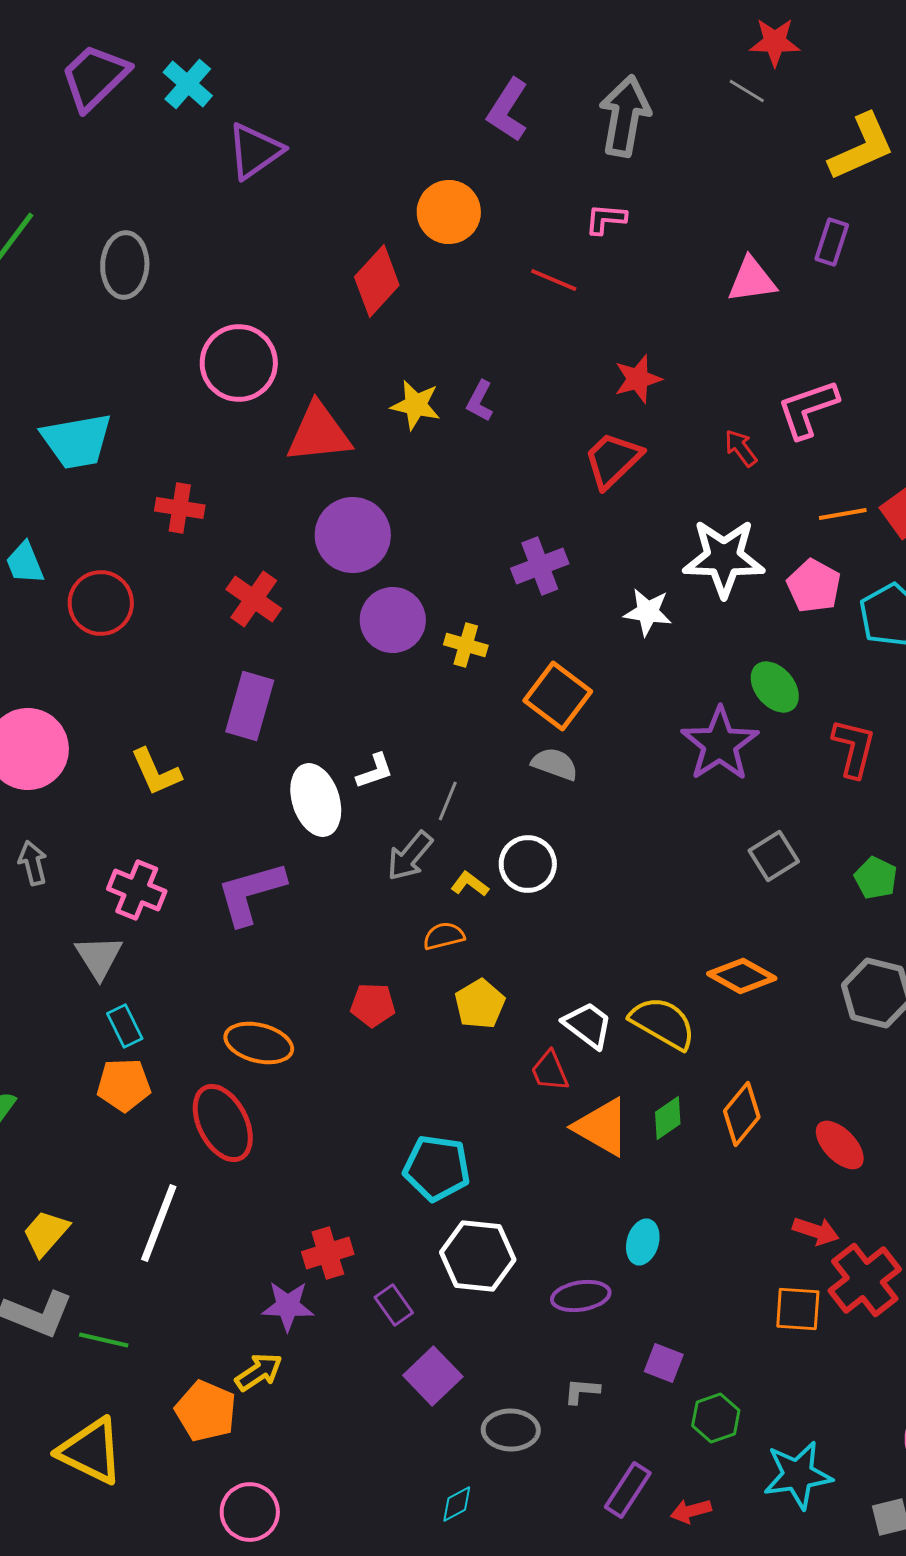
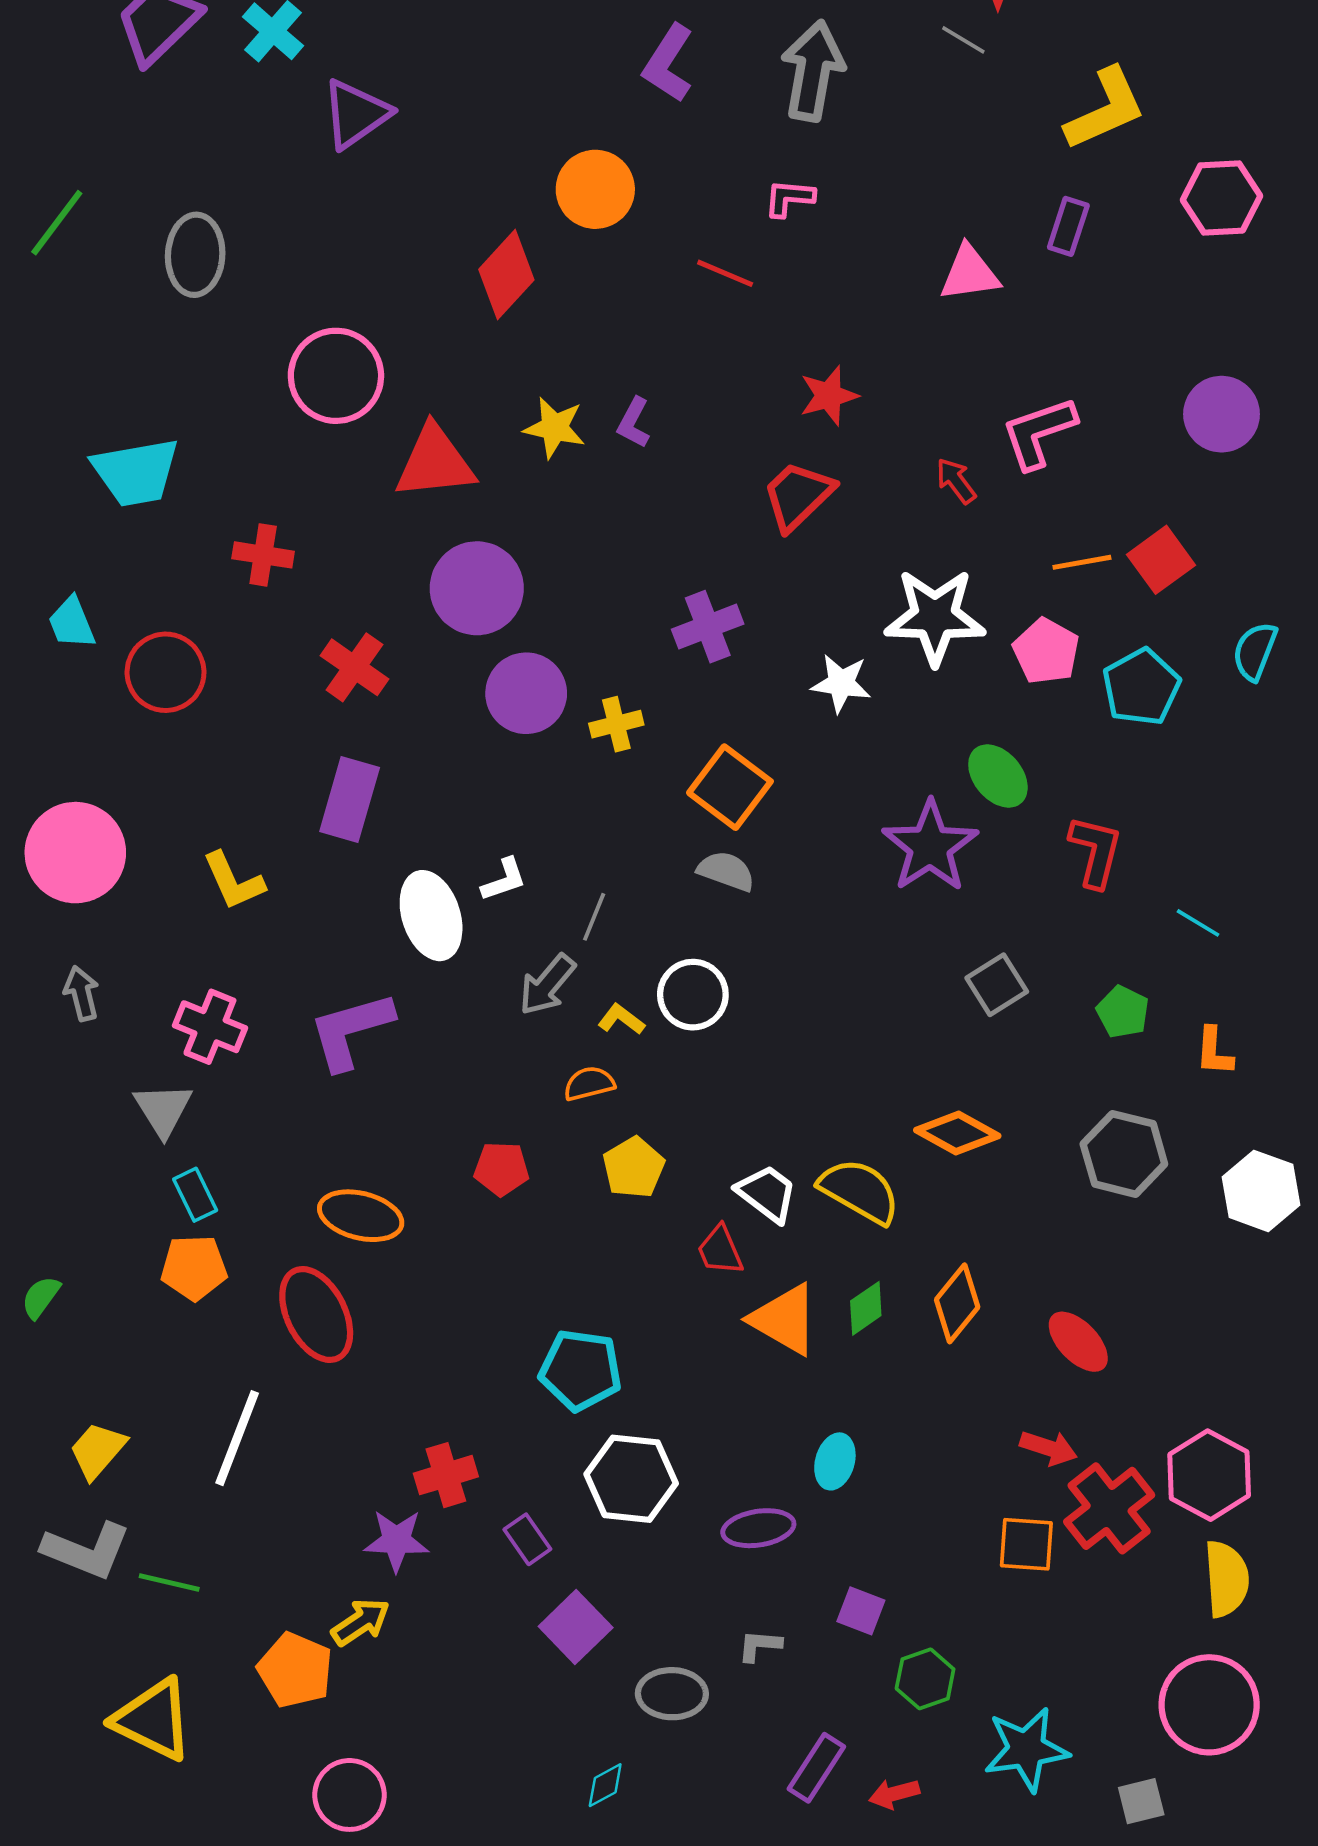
yellow cross: (466, 645) -> (616, 724), turned -30

